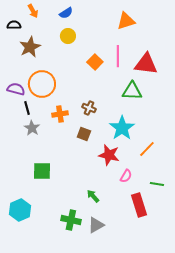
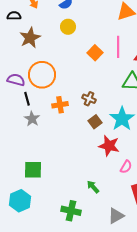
brown square: (84, 134) -> (95, 122), moved, turned 32
green square: (42, 171) -> (33, 170), moved
gray triangle: (96, 225) -> (116, 216), moved

